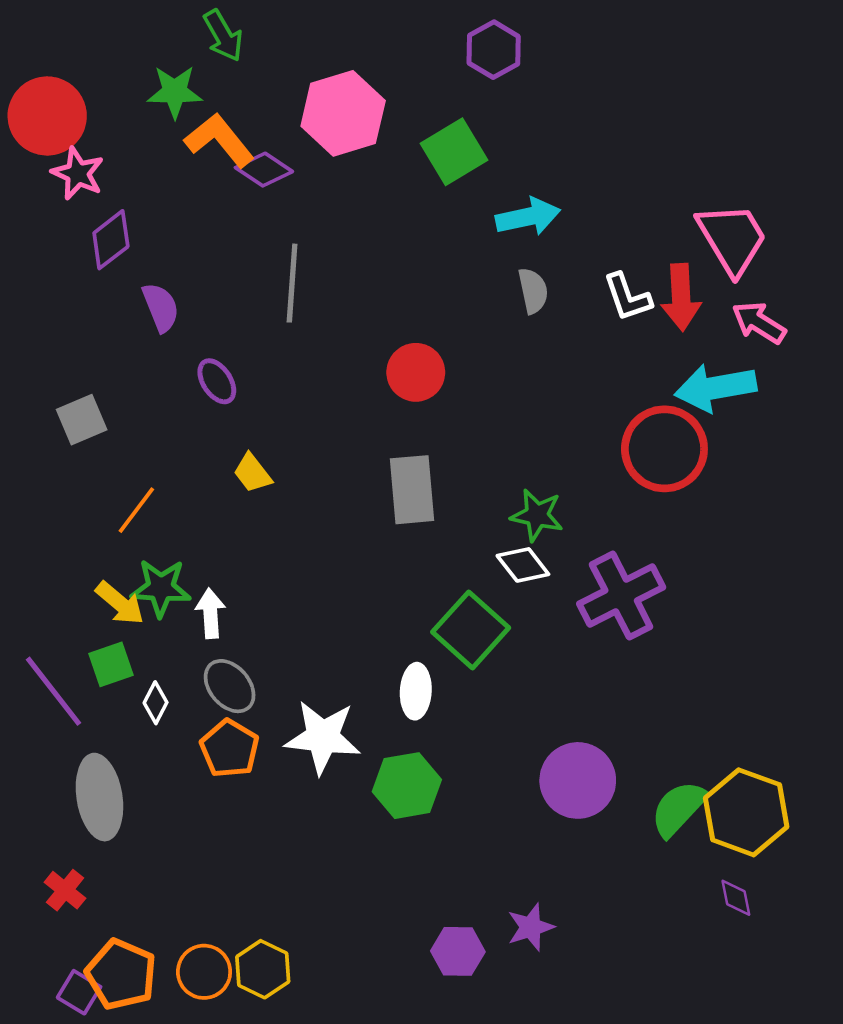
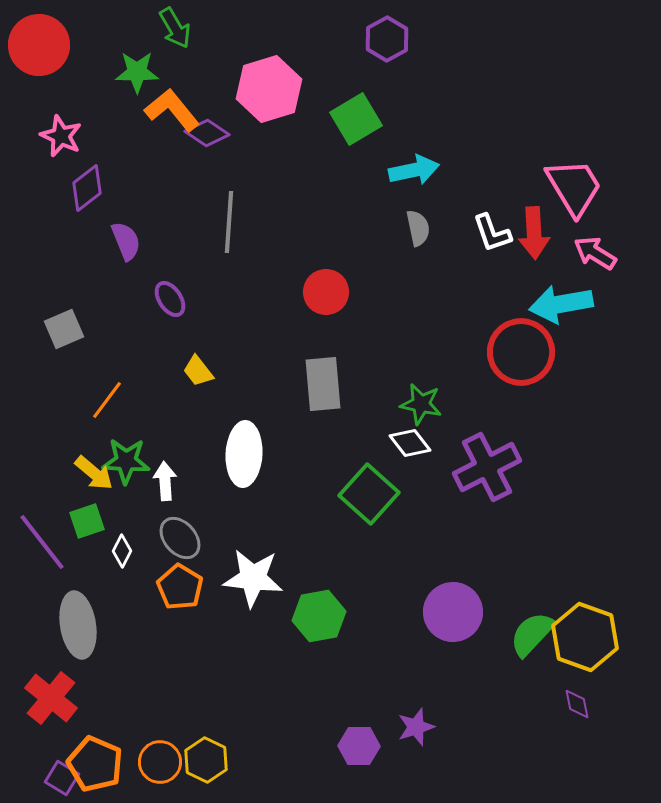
red circle: (47, 116) -> (39, 45), moved
white ellipse: (416, 691) -> (244, 454), moved, size x1.5
red cross: (65, 890) -> (51, 698), size x1.6

